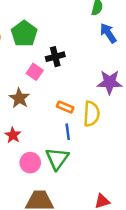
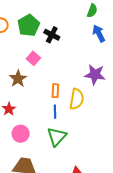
black cross: (55, 57) -> (52, 35), moved, turned 35
orange rectangle: (65, 107) -> (55, 91), turned 64
green triangle: (57, 159) -> (57, 137), moved

